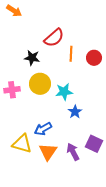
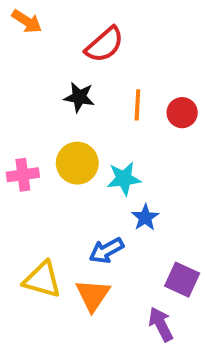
red semicircle: (54, 38) -> (104, 45), moved
black star: (32, 58) -> (79, 97), moved
blue arrow: (43, 129) -> (106, 250), moved
purple arrow: (73, 152) -> (161, 324), moved

